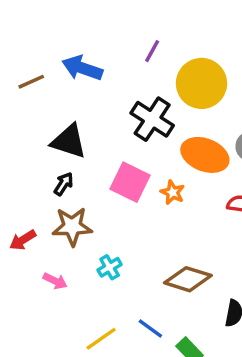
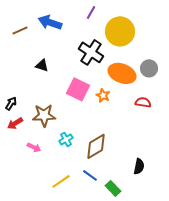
black triangle: (69, 141) -> (42, 65), size x0.6
black arrow: (64, 184) -> (11, 103), moved
brown diamond: (188, 279) -> (96, 146), moved, turned -48

